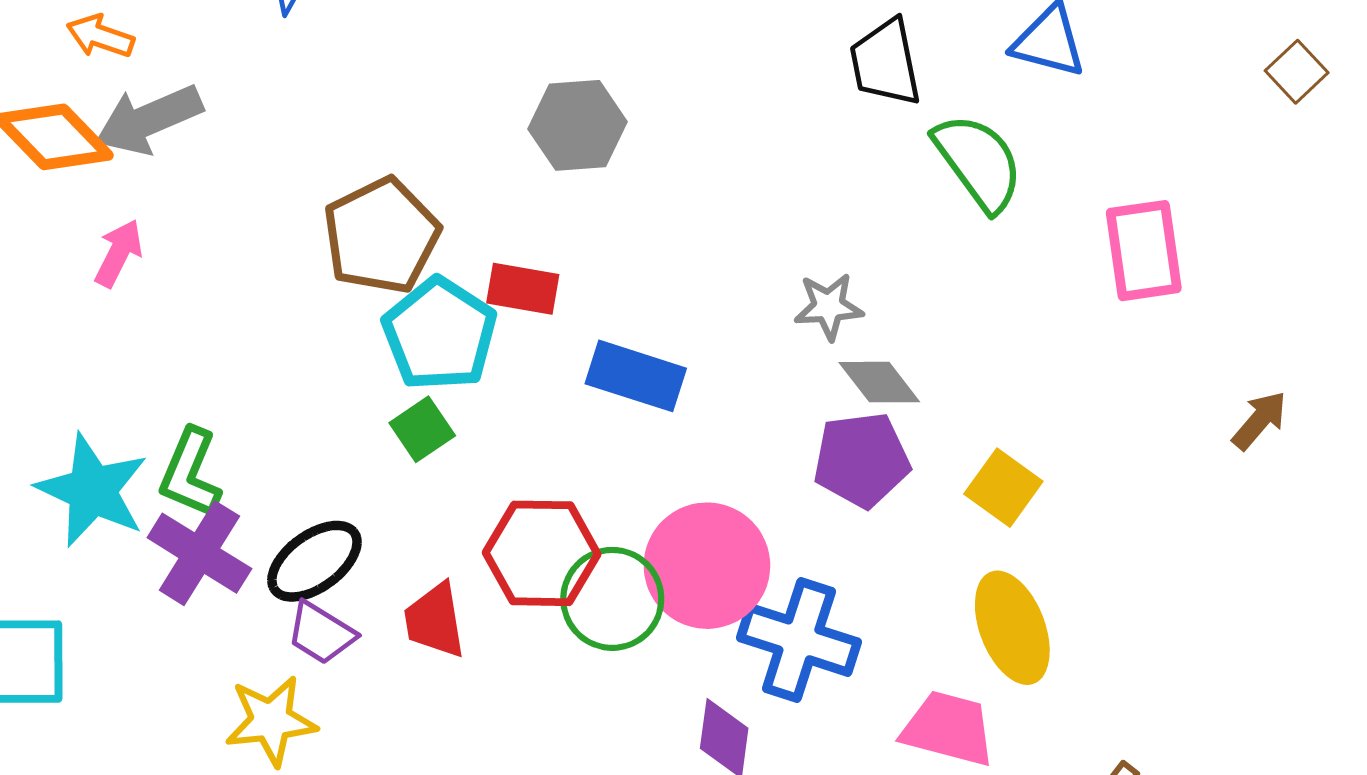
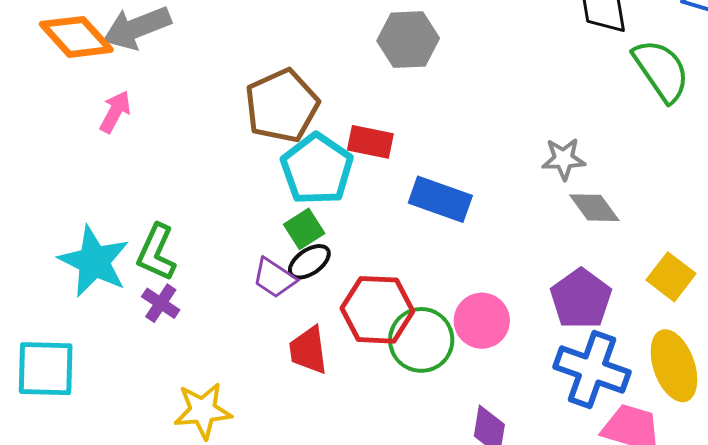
purple pentagon: (862, 460) -> (581, 299), moved, turned -30
purple cross: (199, 553) -> (161, 303), size x0.6
black ellipse: (314, 561) -> (309, 262), moved, size x0.7
pink circle: (707, 566) -> (482, 321), size x0.7
purple trapezoid: (321, 633) -> (274, 278), moved
blue cross: (799, 640) -> (592, 369), moved

